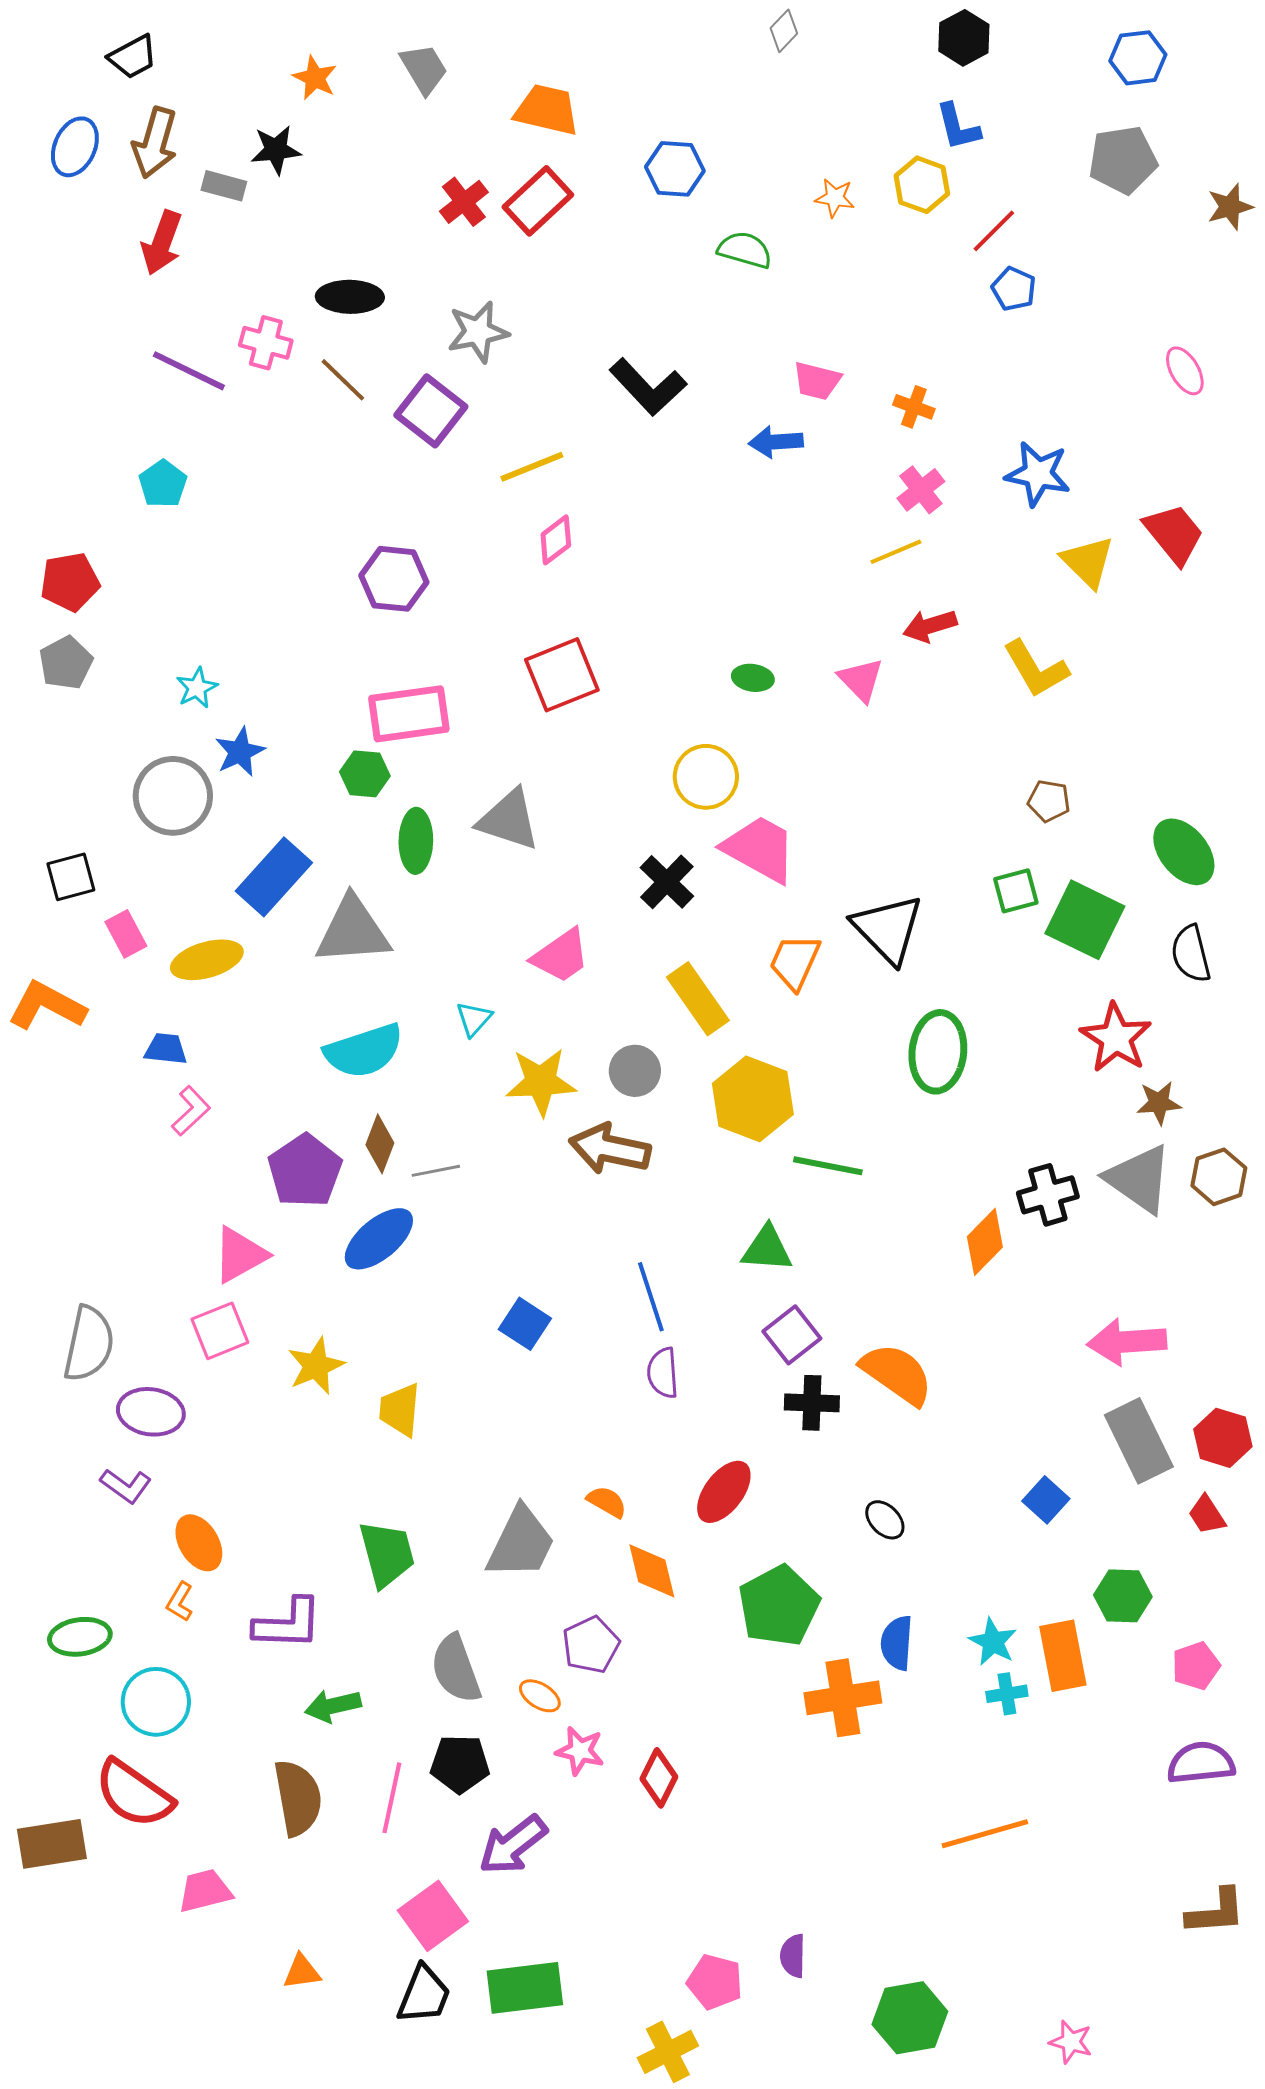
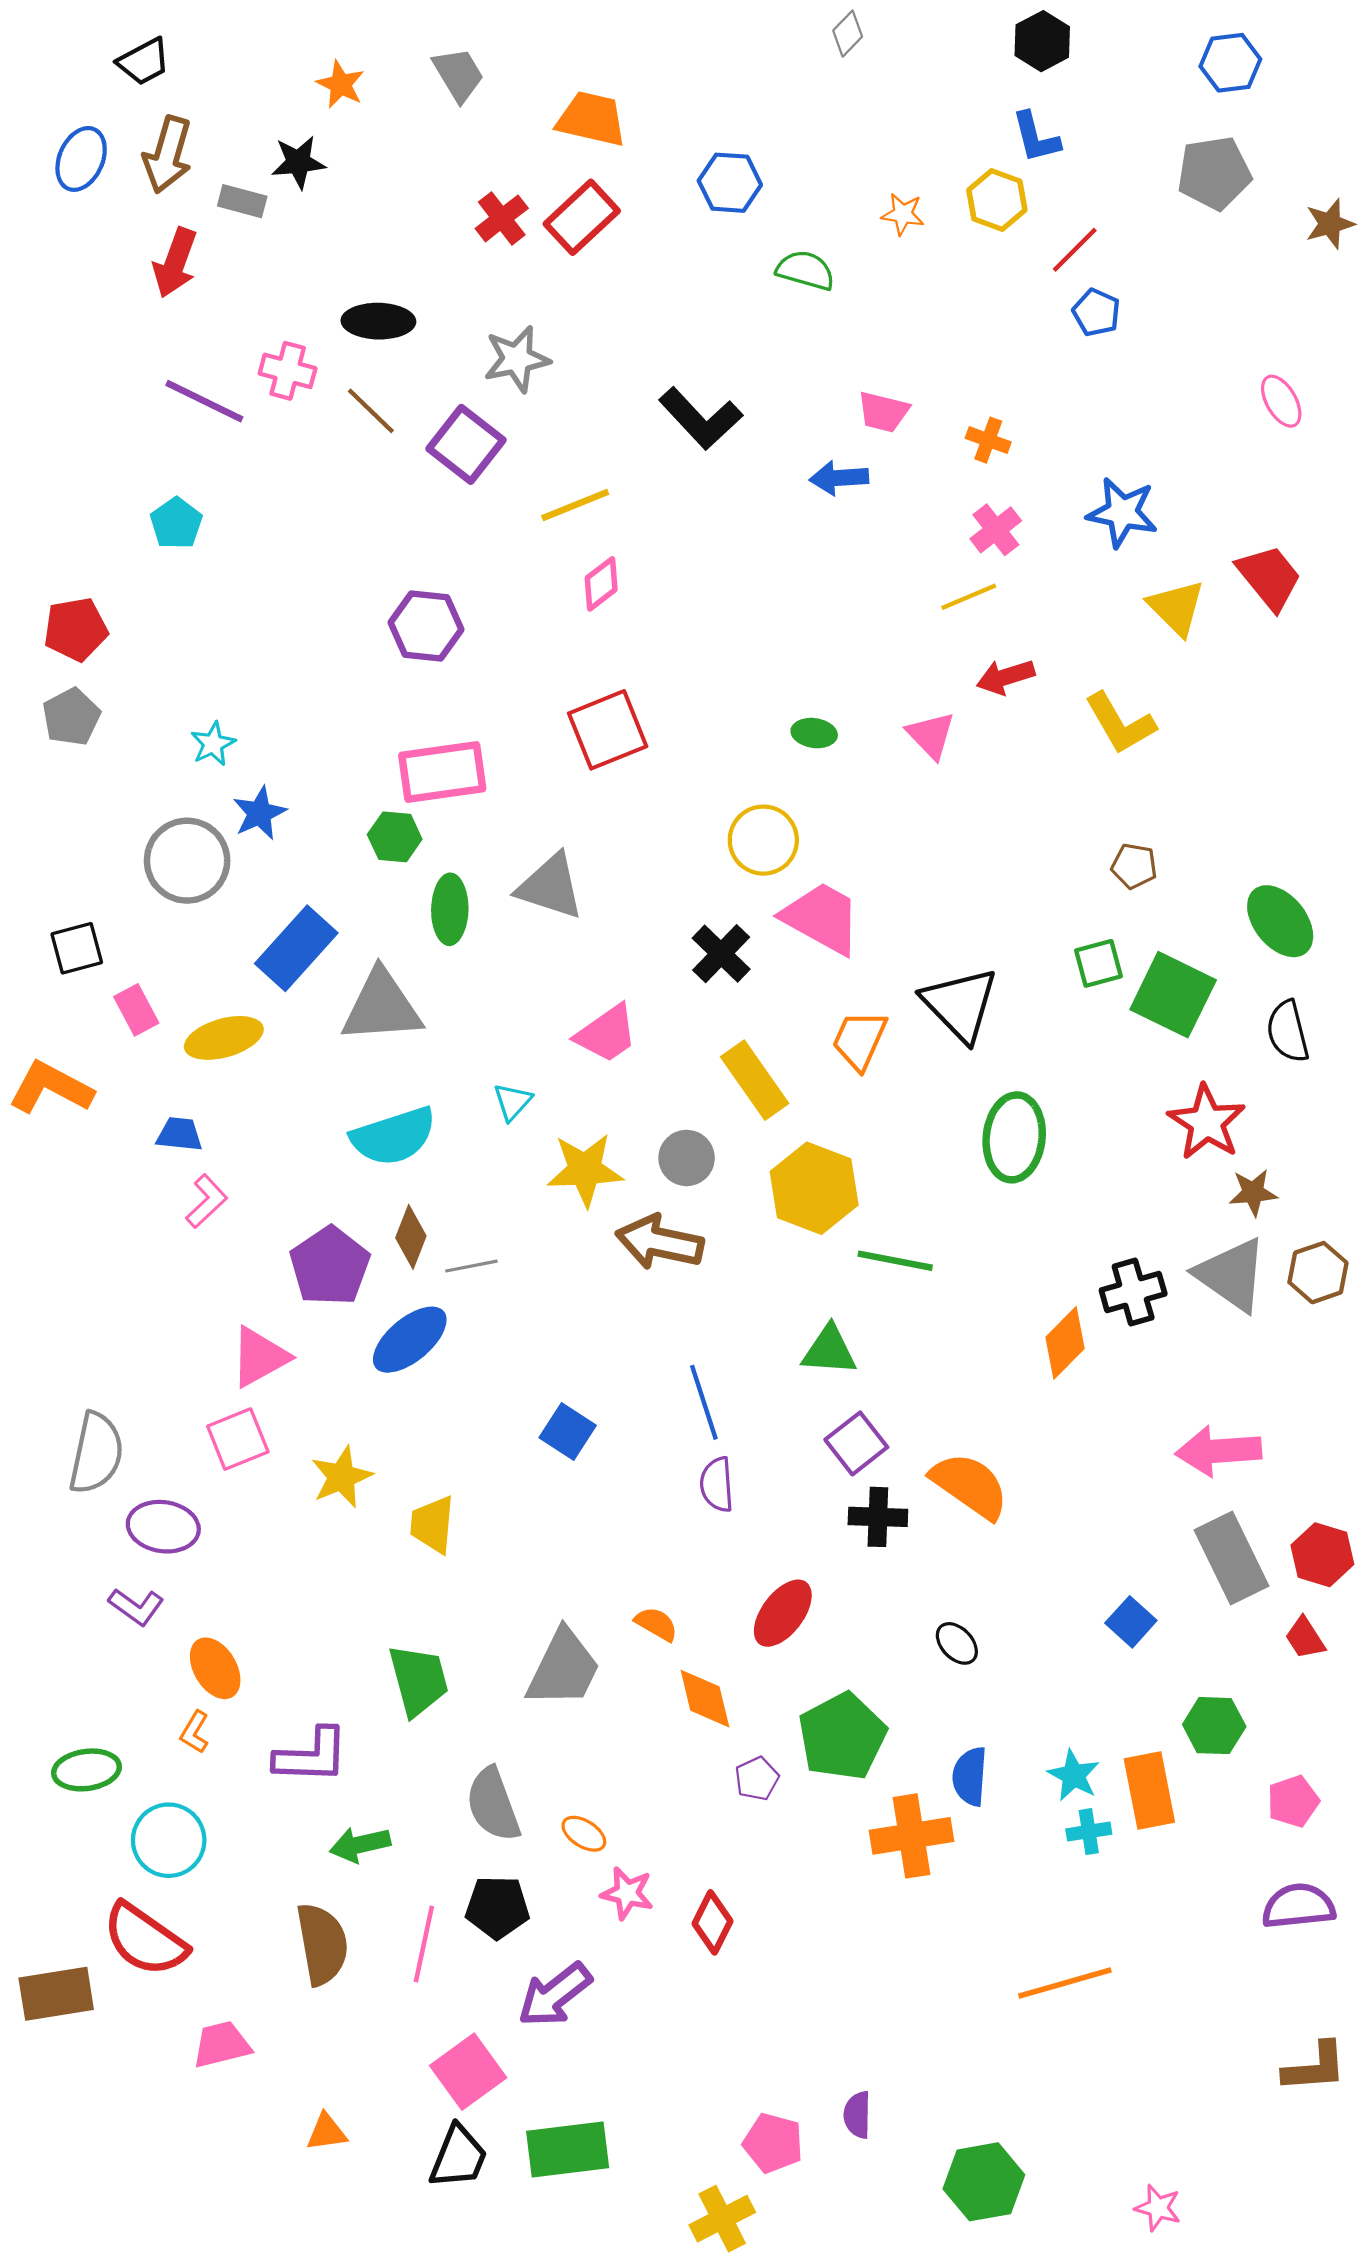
purple pentagon: (591, 1645) -> (757, 1779), moved, size x0.7

